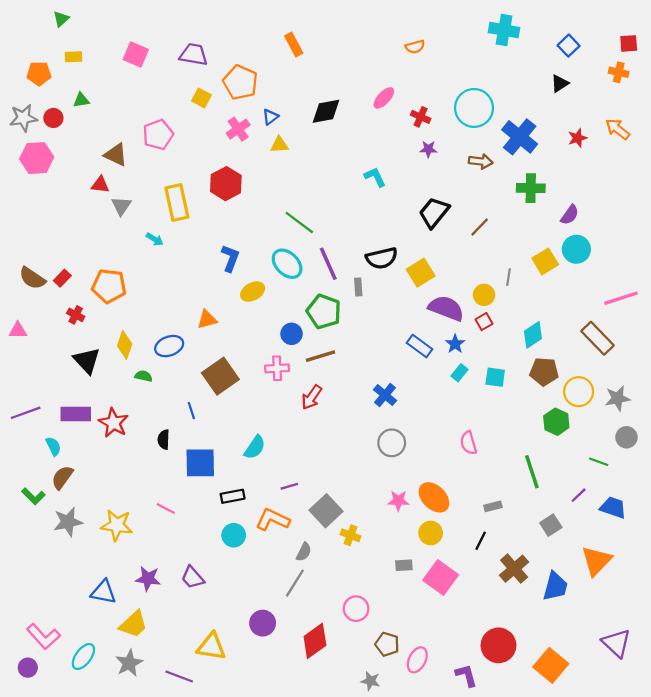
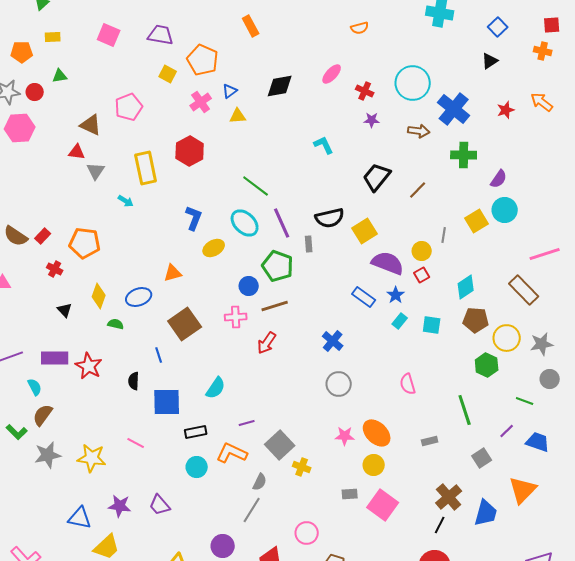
black triangle: (87, 361) -> (65, 310), size x0.6
black line: (481, 541) -> (440, 525), moved

